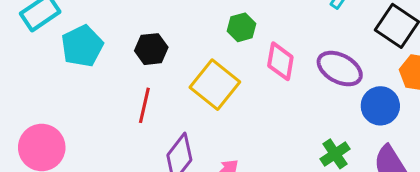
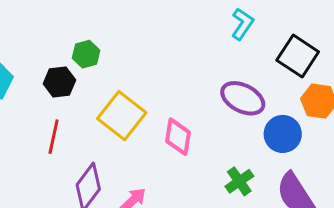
green hexagon: (241, 27) -> (86, 54), moved
pink diamond: (280, 61) -> (178, 137), moved

